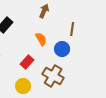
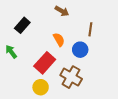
brown arrow: (44, 11) -> (62, 11), turned 96
red rectangle: (27, 62) -> (45, 63), size x1.5

